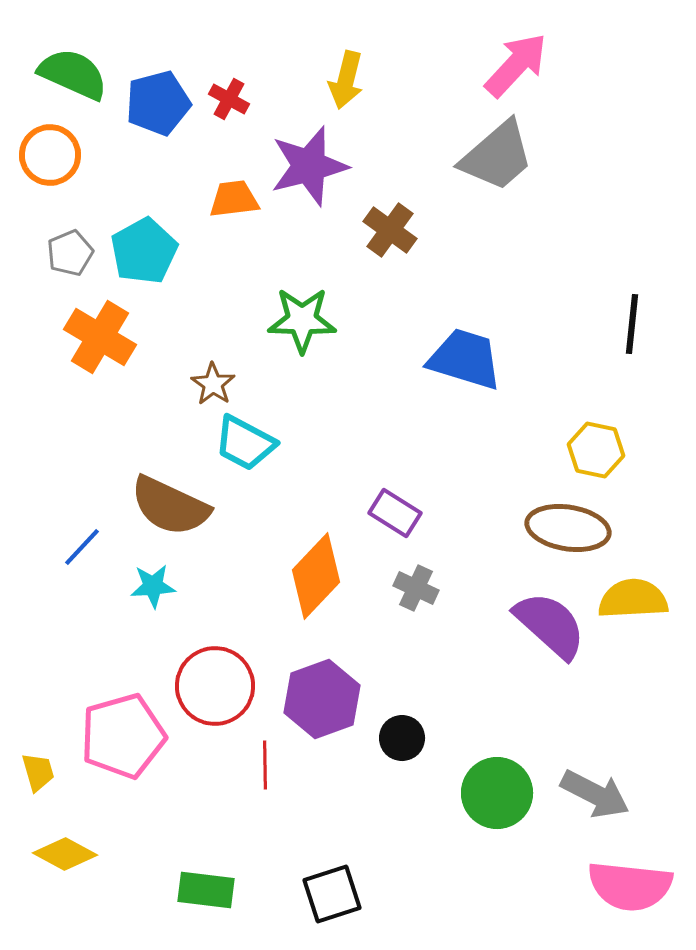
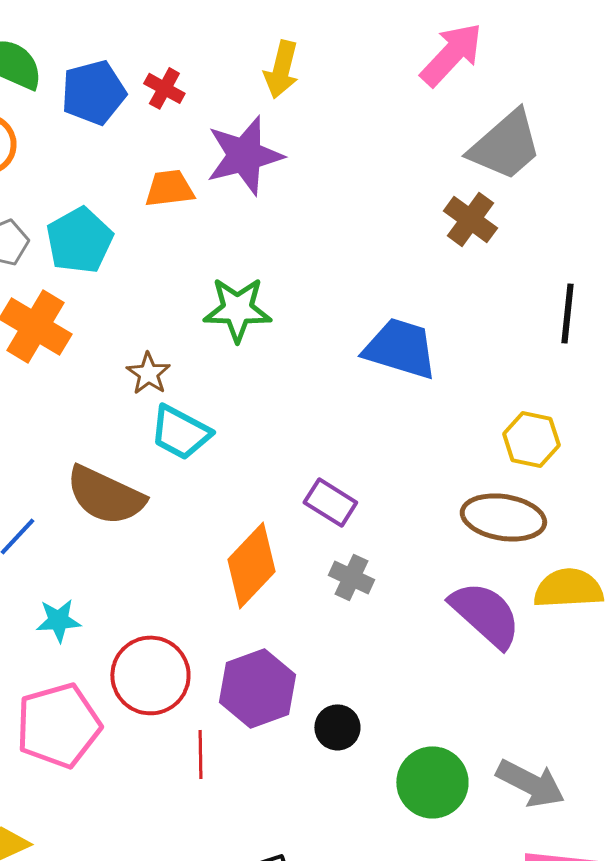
gray trapezoid: (497, 156) -> (505, 145), moved
brown cross: (390, 230) -> (470, 219), moved
cyan star: (153, 586) -> (58, 620), moved

